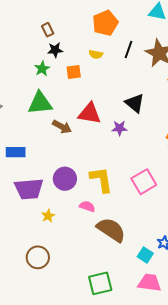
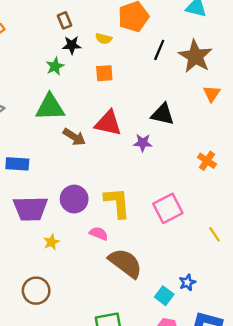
yellow semicircle: (96, 54) -> (104, 39), moved
orange square: (74, 72) -> (104, 73), moved
black triangle: (135, 103) -> (163, 114), turned -30

